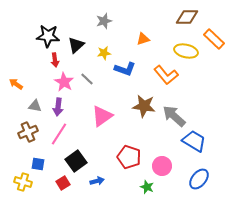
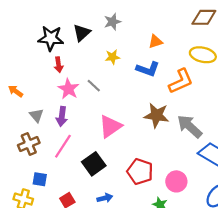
black triangle: (76, 45) -> (82, 33), moved
blue L-shape: (125, 69) -> (148, 69), moved
orange L-shape: (166, 75) -> (181, 81), turned -75
gray triangle: (35, 106) -> (36, 115), turned 40
black square: (76, 161) -> (94, 164), moved

